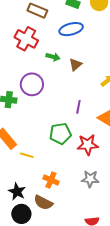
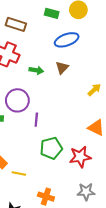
blue ellipse: (71, 29) -> (67, 40), moved
brown triangle: (75, 64) -> (62, 68), moved
purple line: (78, 107) -> (36, 120), moved

